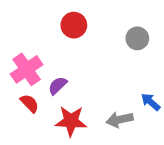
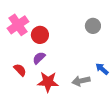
red circle: (74, 25) -> (40, 35), moved
pink cross: (27, 69) -> (18, 25), moved

